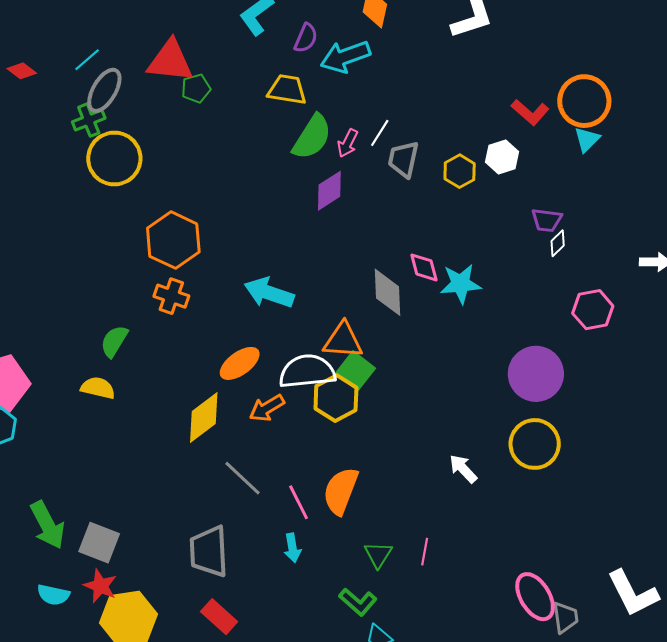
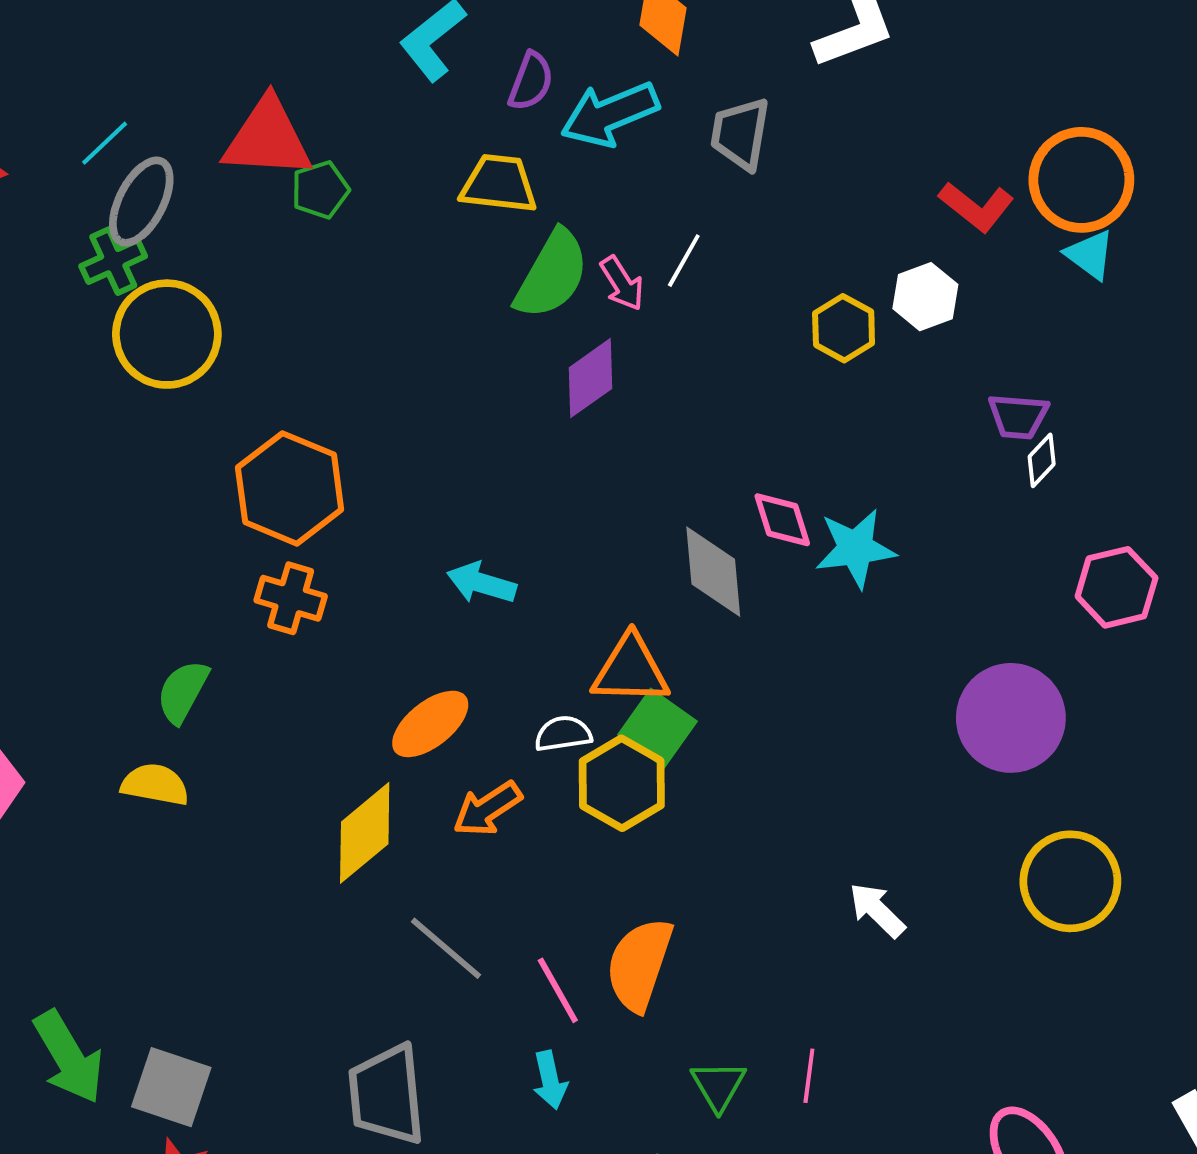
cyan triangle: (587, 139) -> (1090, 255), turned -36
pink arrow: (348, 143) -> (622, 283), turned -56
gray trapezoid: (403, 159) -> (740, 134), moved
cyan arrow: (269, 293) -> (481, 583), size x0.7
white semicircle: (307, 371) -> (563, 734), size x0.5
yellow circle: (535, 444) -> (1070, 881), moved

